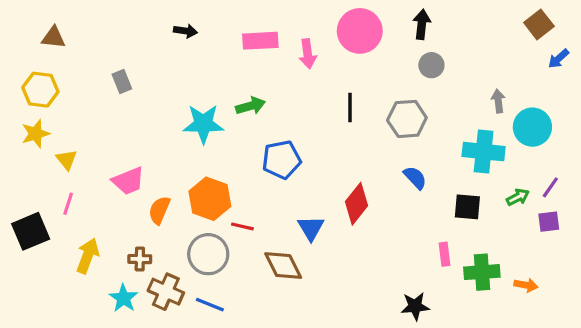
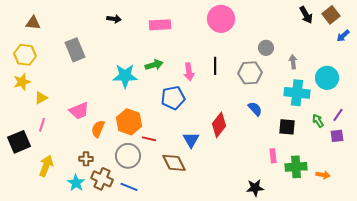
black arrow: (422, 24) -> (306, 15), moved, turned 144
pink arrow: (308, 54) -> (189, 72), moved
gray circle: (431, 65) -> (266, 48), moved
gray rectangle: (122, 81) -> (75, 50), size x1.6
gray arrow: (498, 101) -> (293, 62), moved
yellow triangle: (66, 160) -> (41, 98), turned 40
green arrow: (518, 197) -> (318, 121), turned -96
yellow arrow: (88, 256) -> (46, 166), moved

